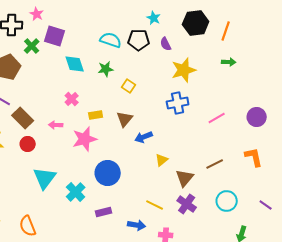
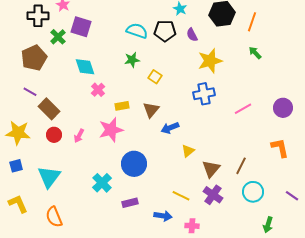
green arrow: (229, 62) -> (255, 53), turned -136
cyan diamond: (75, 64) -> (85, 67), moved
pink arrow: (56, 125) -> (79, 136), moved, turned -64
brown line: (215, 164) -> (241, 166), moved, turned -36
cyan triangle: (45, 178) -> (49, 177), moved

